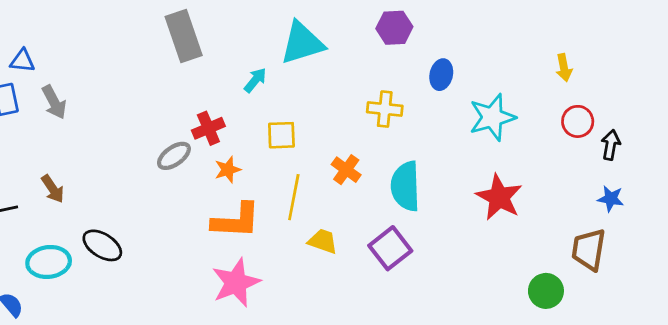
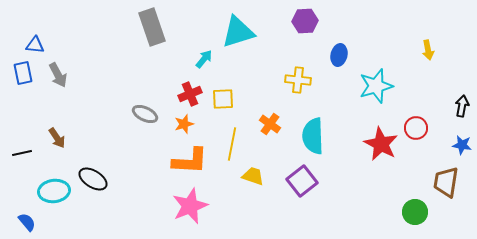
red circle: (578, 121) -> (416, 128), moved
red cross: (208, 128) -> (190, 94), moved
gray ellipse: (174, 156) -> (145, 114), turned 60

